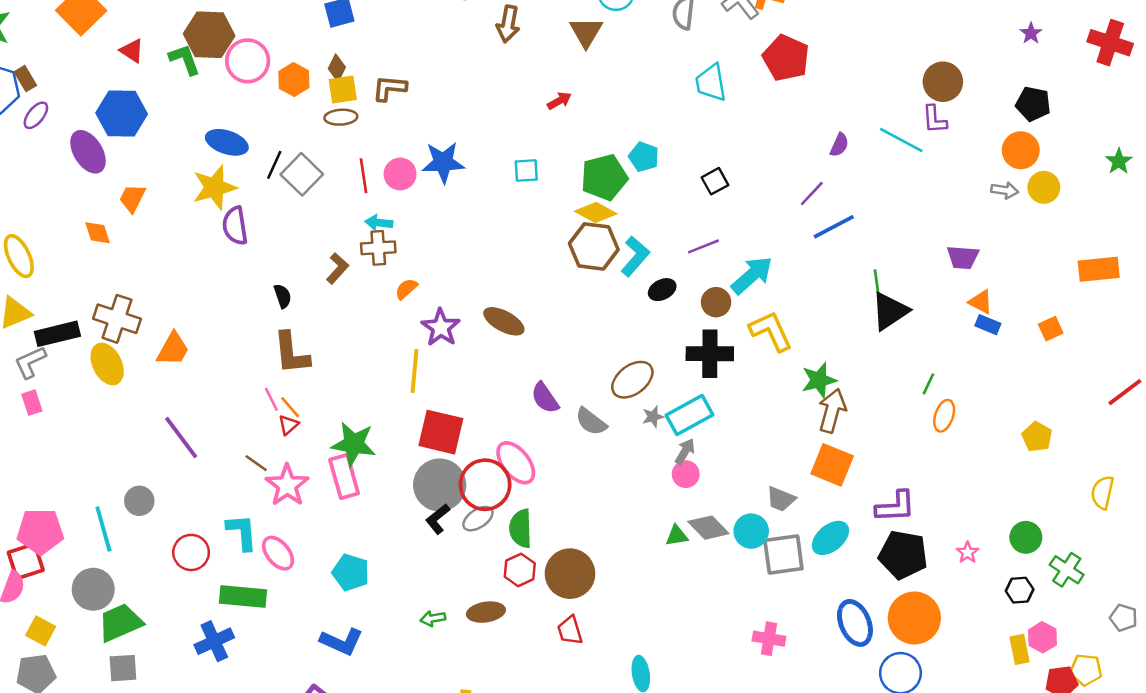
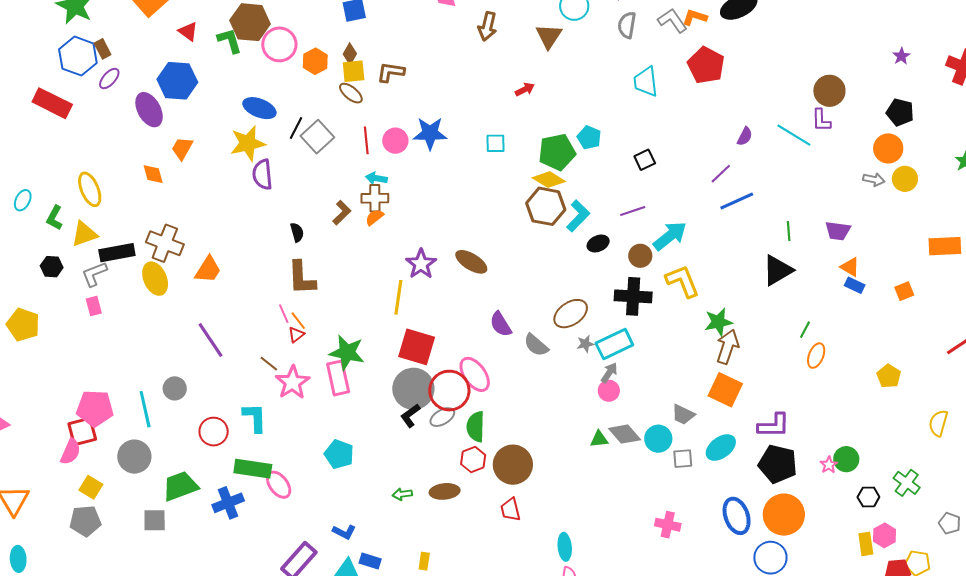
brown ellipse: (341, 117) -> (351, 93), turned 40
green line: (877, 282) -> (789, 231), moved
orange semicircle: (406, 289) -> (374, 217), moved
green circle: (1026, 537) -> (846, 459), moved
pink ellipse: (278, 553) -> (279, 485), moved
gray square: (783, 555) -> (683, 459), size x0.6
green trapezoid: (120, 623) -> (180, 486), moved
blue L-shape: (342, 642) -> (344, 532), moved, size x0.7

